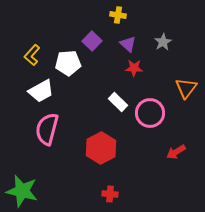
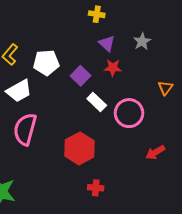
purple square: (92, 41) -> (81, 76), moved
orange triangle: (186, 88) -> (165, 88), size x0.7
red cross: (110, 194) -> (96, 188), moved

